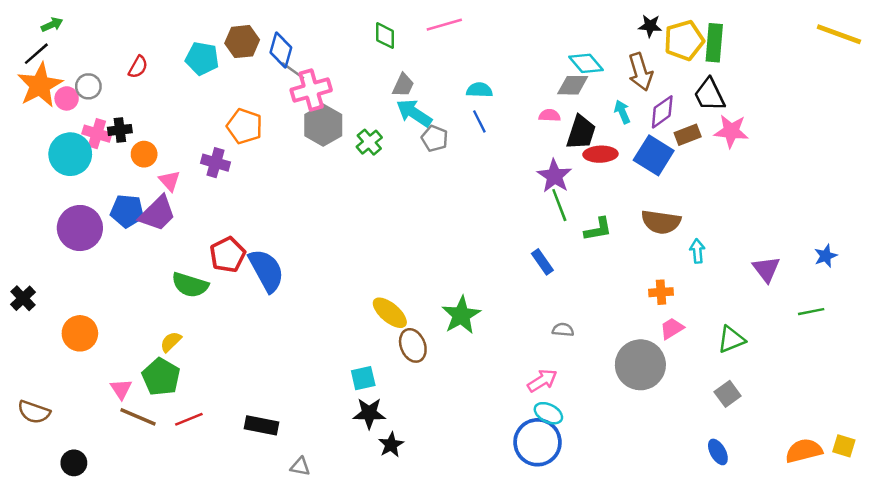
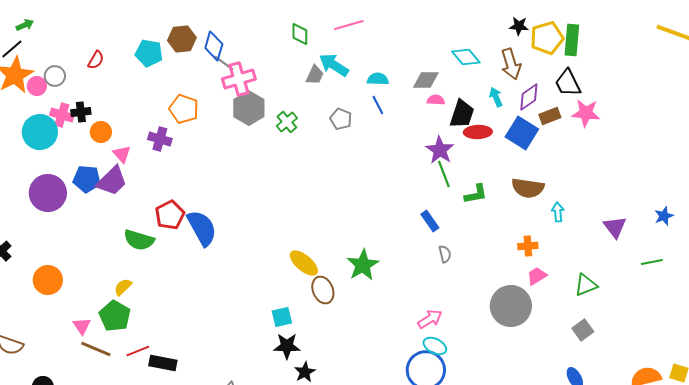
gray diamond: (573, 85) -> (426, 80), moved
cyan arrow: (414, 113) -> (334, 65), moved
gray semicircle: (563, 330) -> (445, 254), moved, turned 72
black rectangle: (261, 425) -> (163, 363), moved

